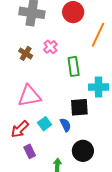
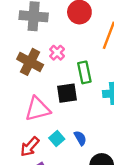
brown cross: (26, 53) -> (30, 62), size x1.6
black square: (79, 107) -> (67, 93), moved

